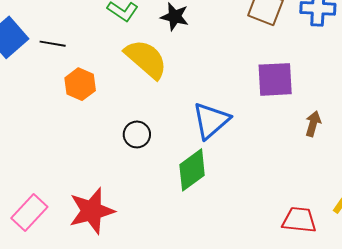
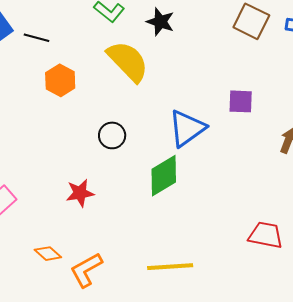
purple square: (275, 79) -> (241, 101), moved, size x0.7
red star: (92, 211) -> (80, 193), moved, size x0.6

